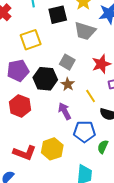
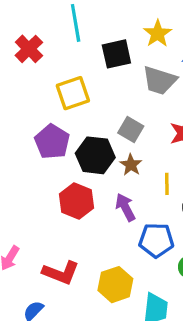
purple pentagon: (18, 70) -> (52, 142), turned -30
yellow line: (91, 96) -> (167, 184), turned 32
red hexagon: (20, 106) -> (76, 201), moved
yellow hexagon: (52, 149) -> (115, 285), moved

